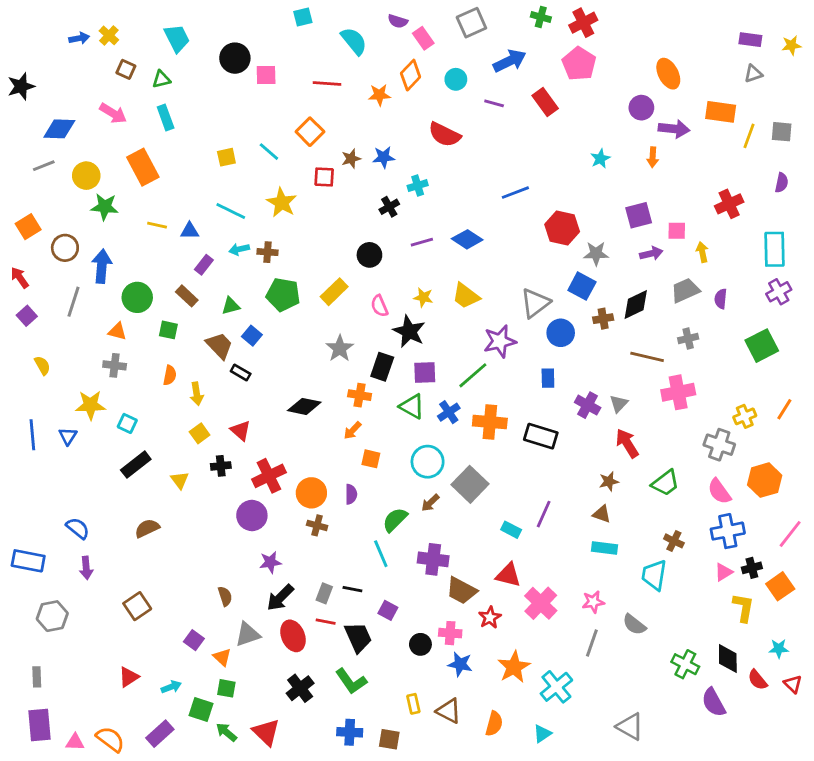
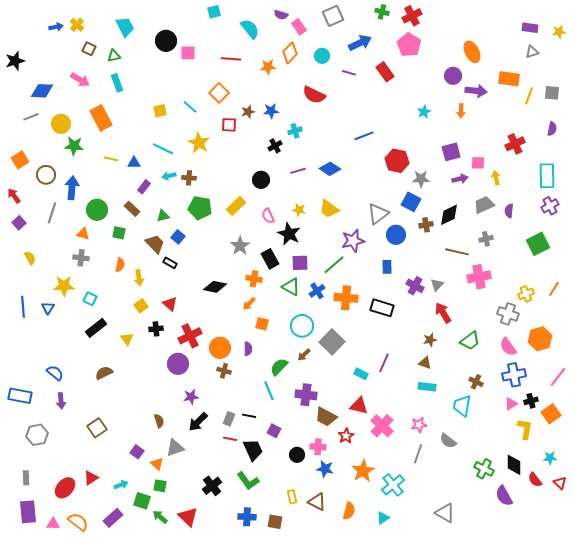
black rectangle: (382, 367) -> (270, 259), turned -48
red ellipse: (293, 636) -> (65, 488), moved, turned 65

